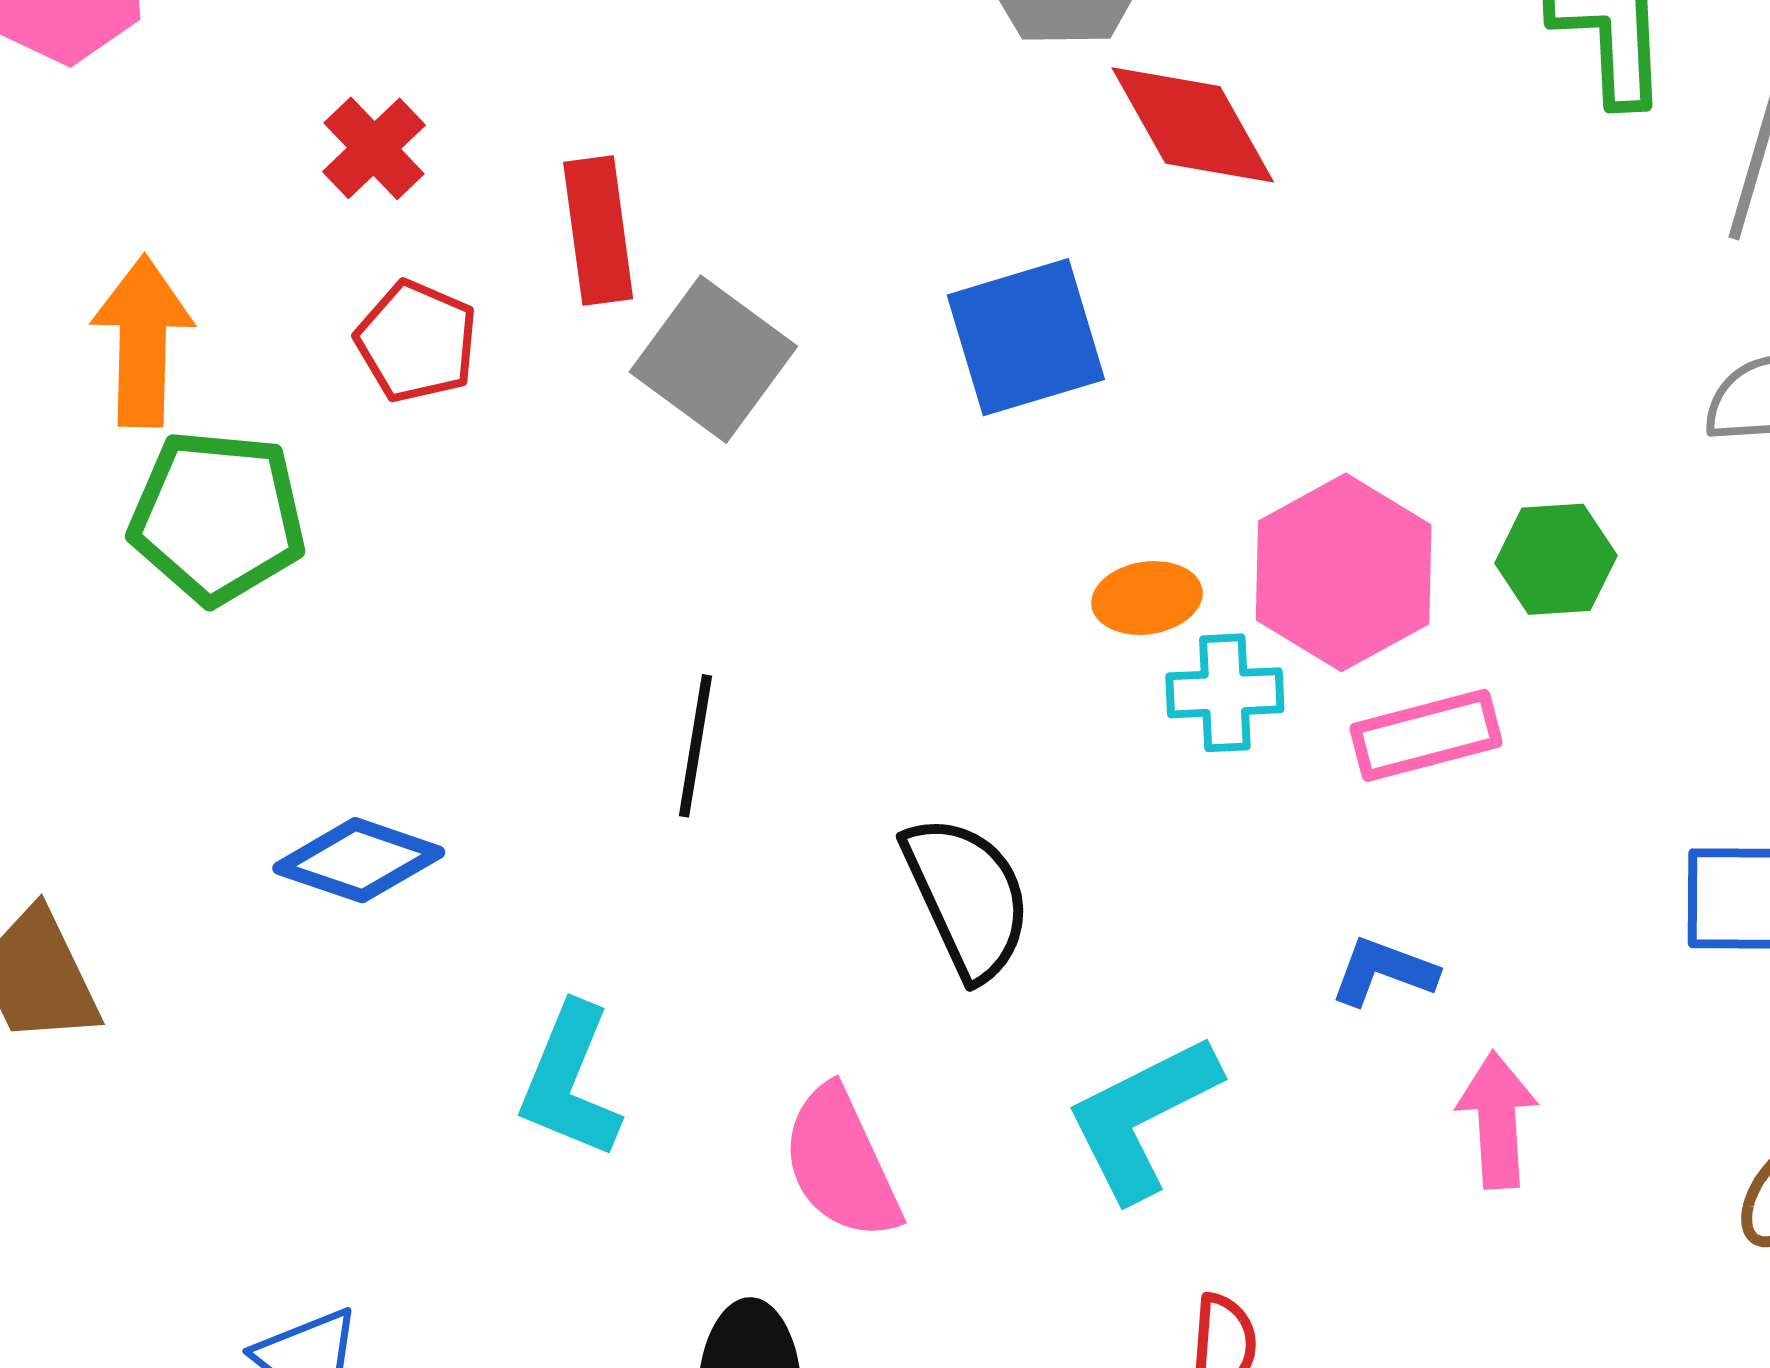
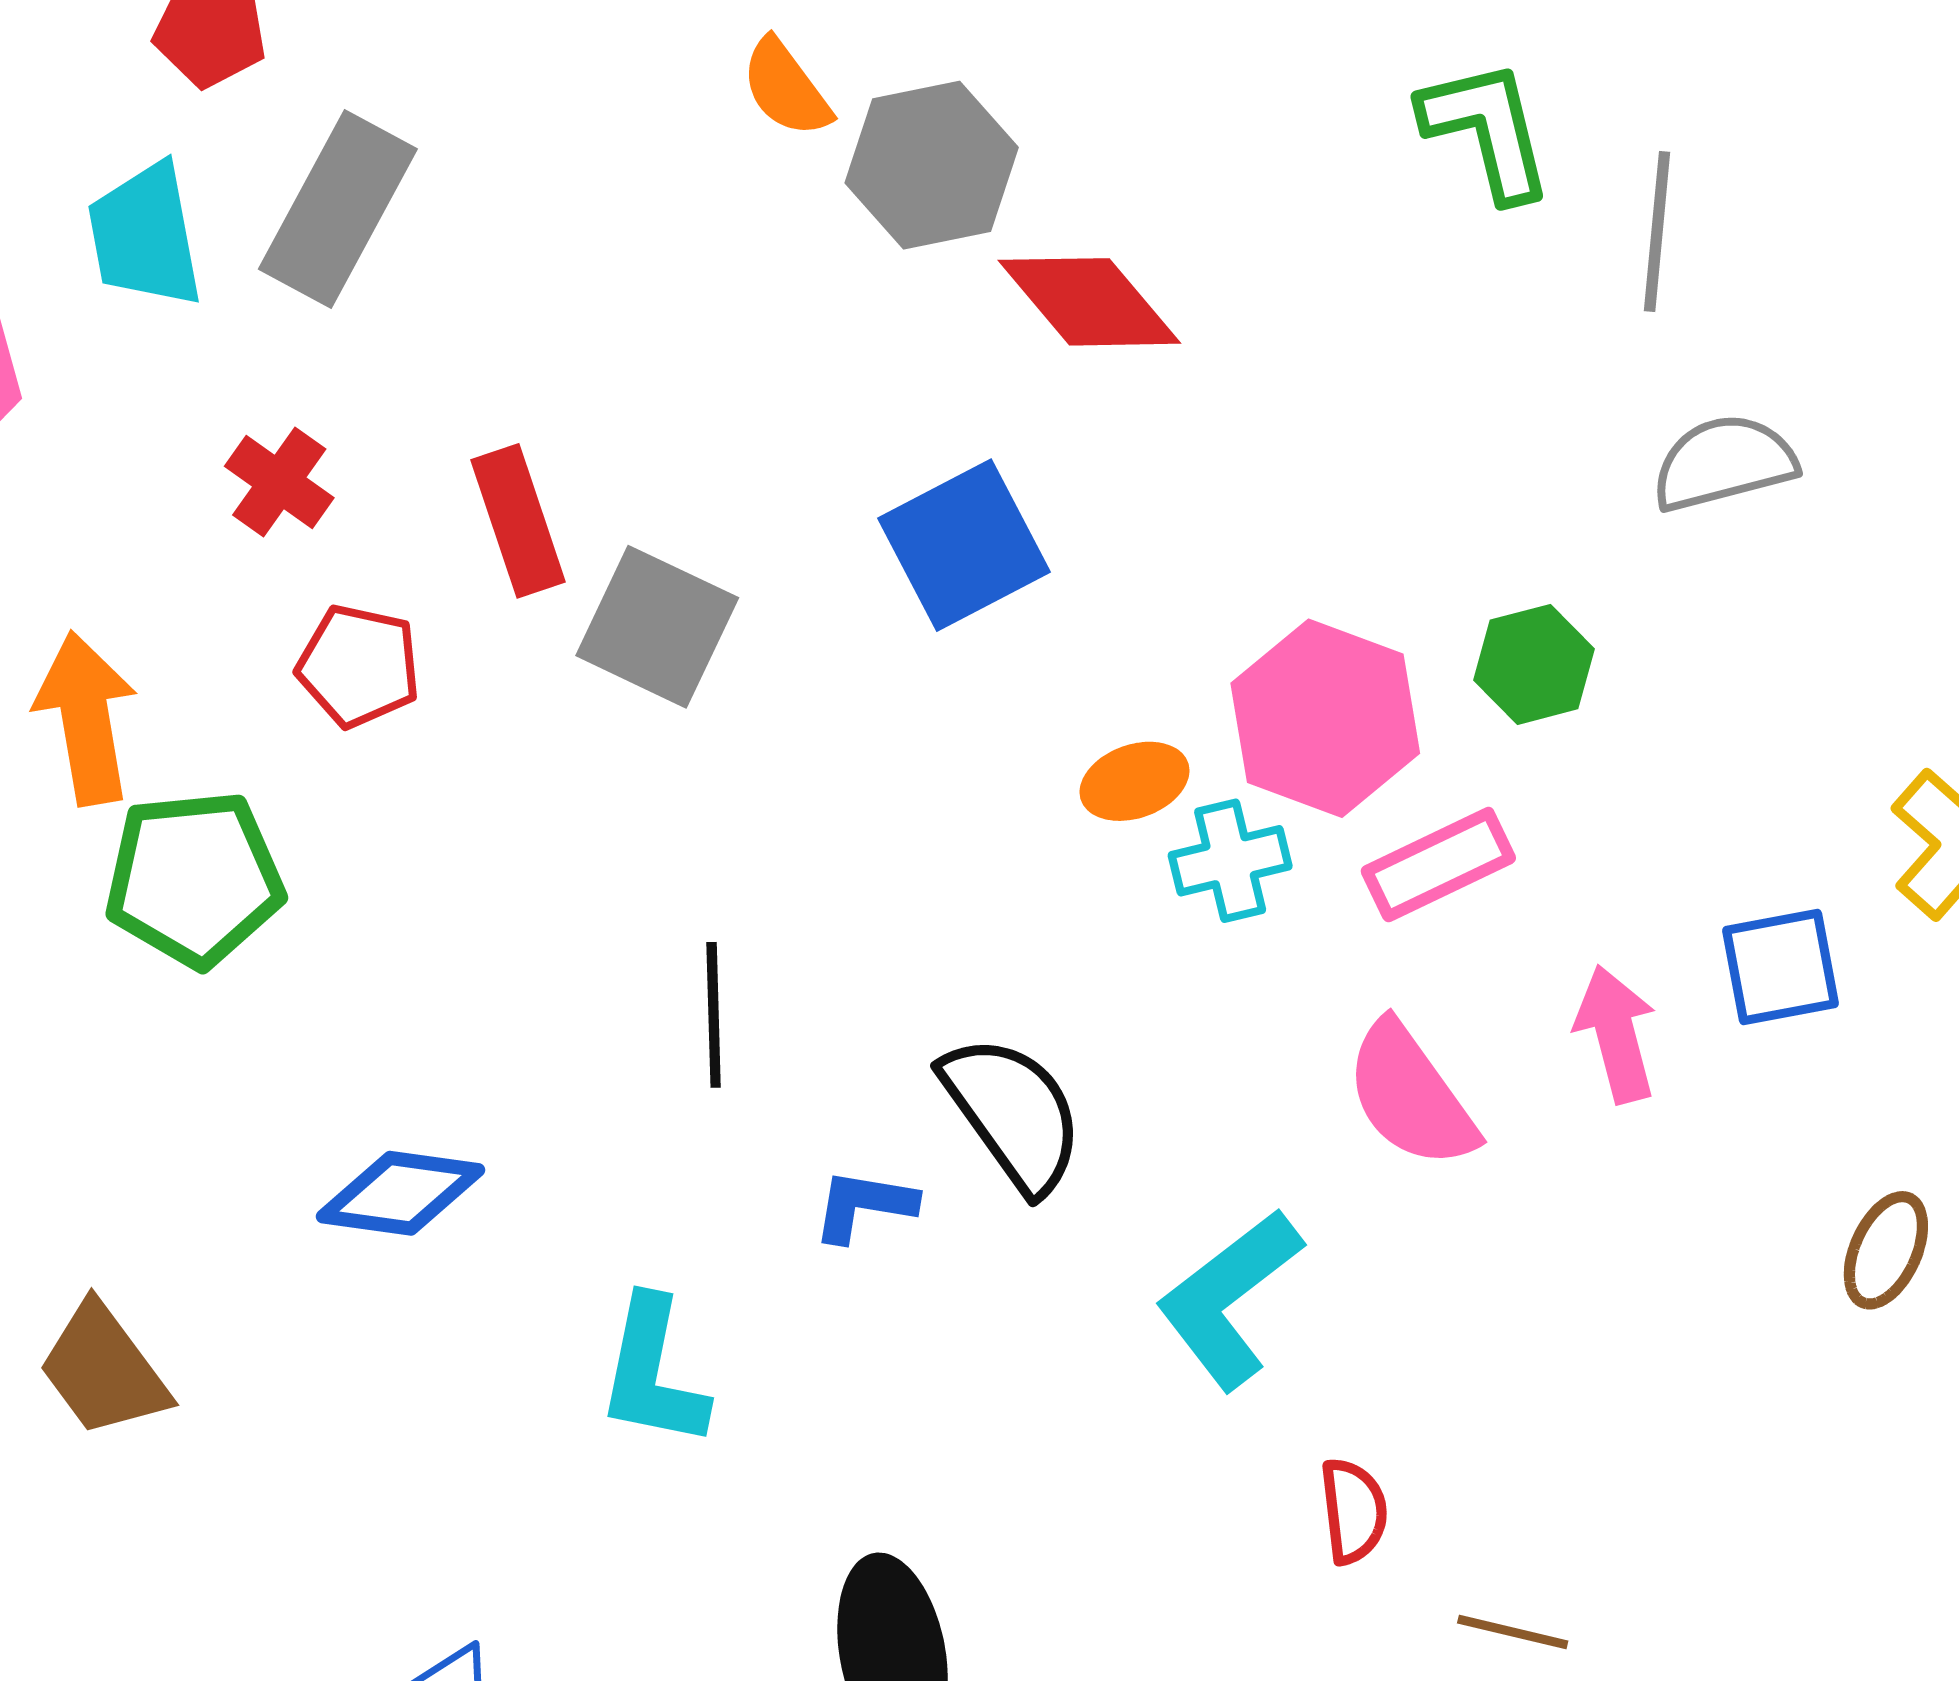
blue L-shape: (1384, 971) -> (864, 1205), moved
pink arrow: (1497, 1120) -> (1616, 1034), moved
pink semicircle: (841, 1163) -> (1411, 1095), moved

